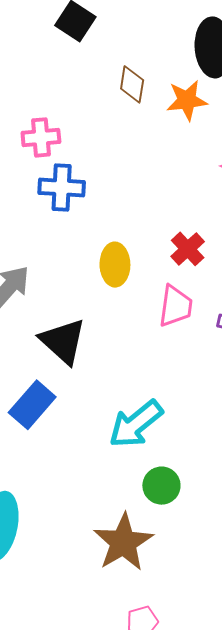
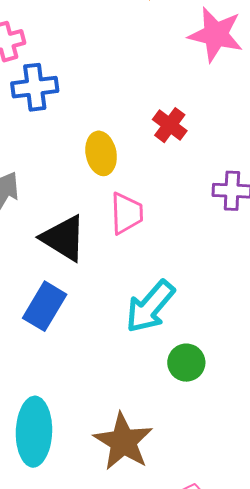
pink trapezoid: (175, 306) -> (127, 213), moved
brown star: (123, 542) -> (123, 442), moved

